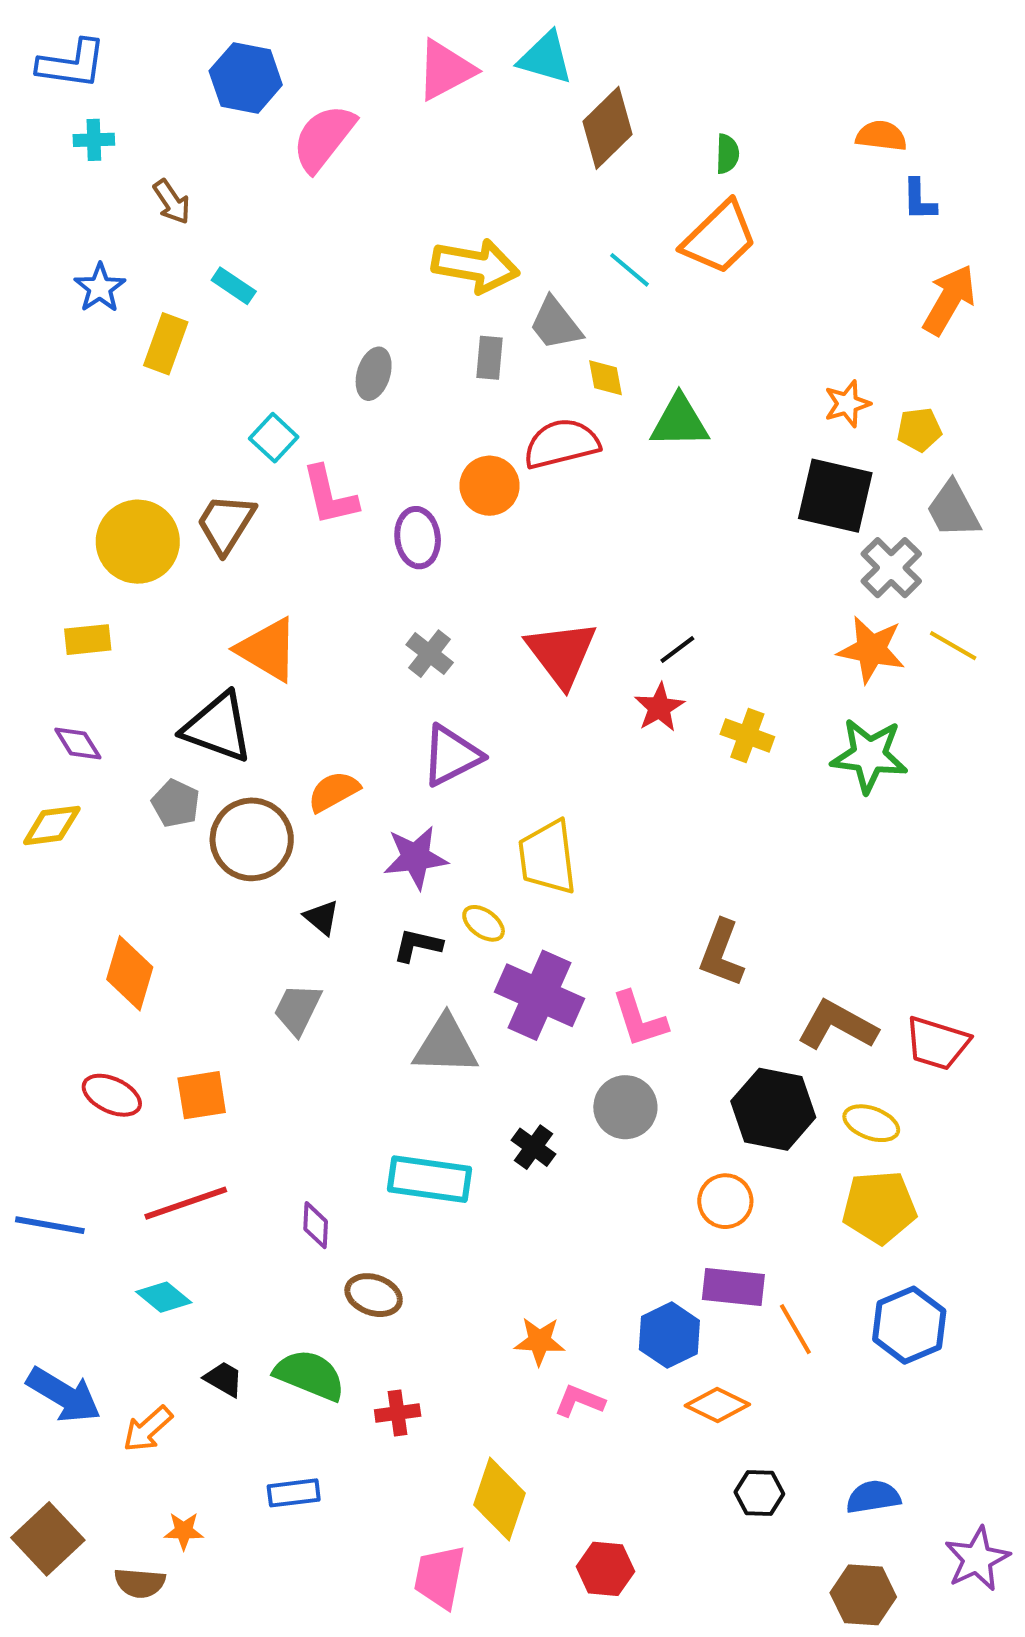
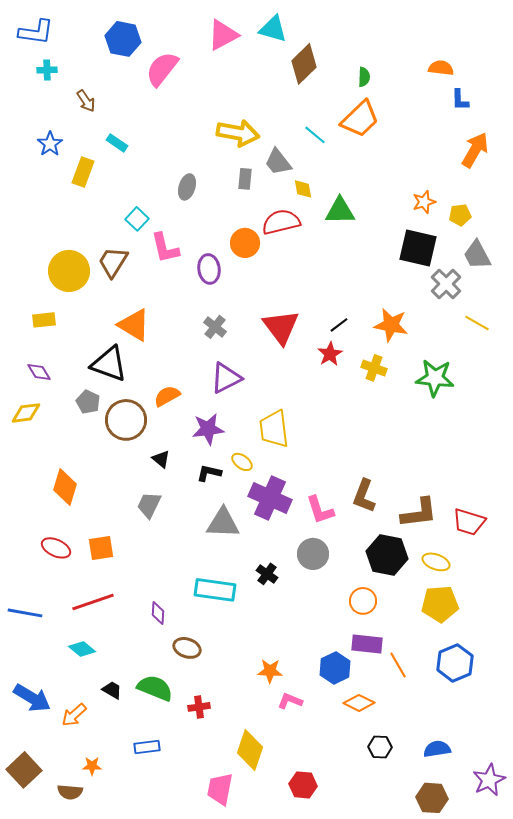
orange star: (871, 650) -> (391, 325), moved
brown L-shape: (721, 953) -> (364, 496), moved
brown L-shape: (837, 1025) -> (419, 513), turned 144

